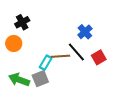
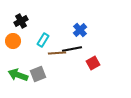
black line: (76, 52) -> (72, 49), turned -60
red square: (99, 57) -> (93, 63), moved
cyan rectangle: (46, 63) -> (43, 40), moved

